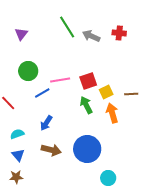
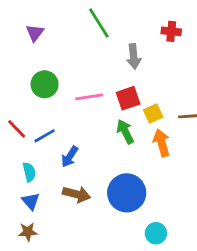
gray arrow: (91, 36) -> (134, 56), moved, turned -120
blue line: (42, 93) -> (45, 136), moved
cyan semicircle: (17, 134) -> (29, 172), turned 96

